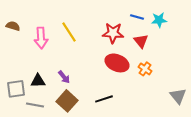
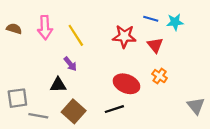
pink arrow: (41, 38) -> (45, 28), moved
red ellipse: (117, 63) -> (126, 84), moved
purple arrow: (64, 77) -> (70, 64), moved
black triangle: (38, 81) -> (58, 85), moved

